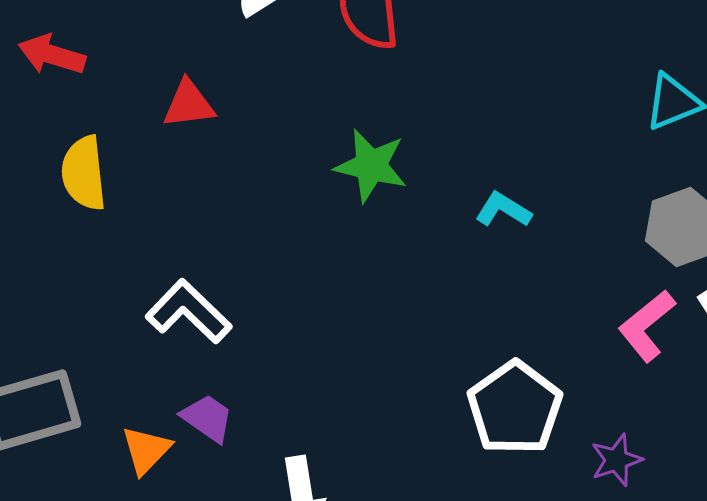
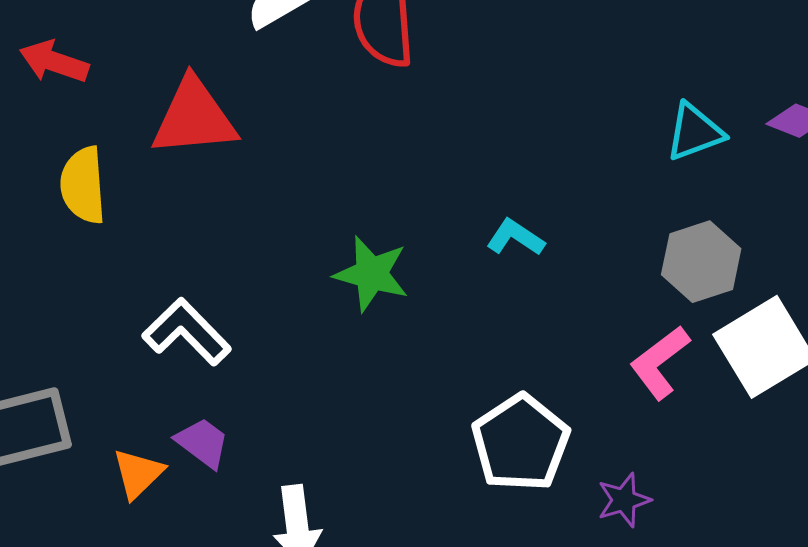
red triangle: (189, 104) -> (194, 117), size x1.6
green star: (371, 166) -> (371, 274), moved

